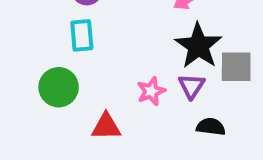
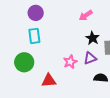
black star: (198, 46) -> (92, 38), size x0.6
purple triangle: (191, 86) -> (90, 58), turned 40

